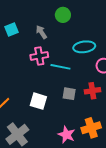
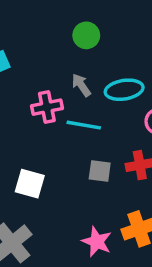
gray arrow: (41, 32) -> (81, 85), moved
white square: (38, 101) -> (30, 184), moved

